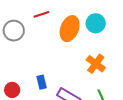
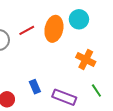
red line: (41, 14) -> (27, 30), moved

